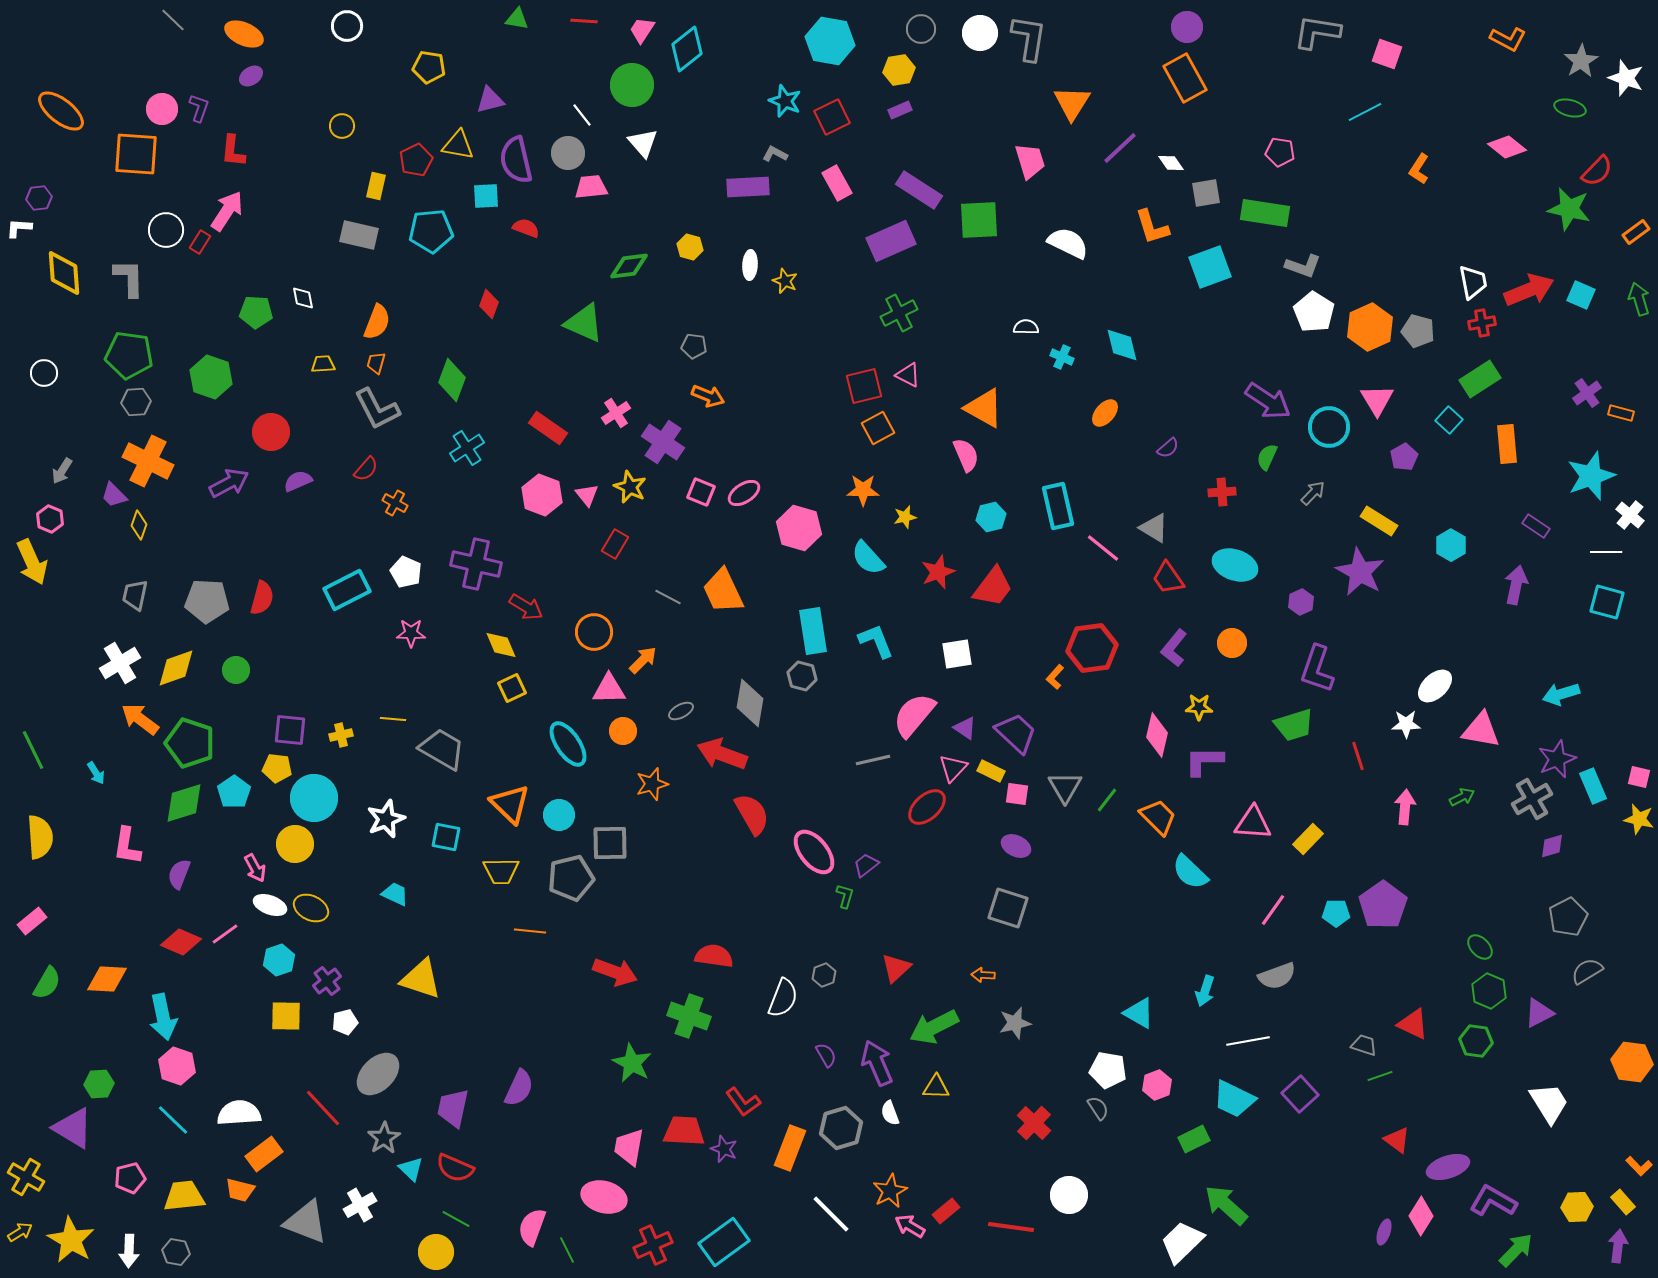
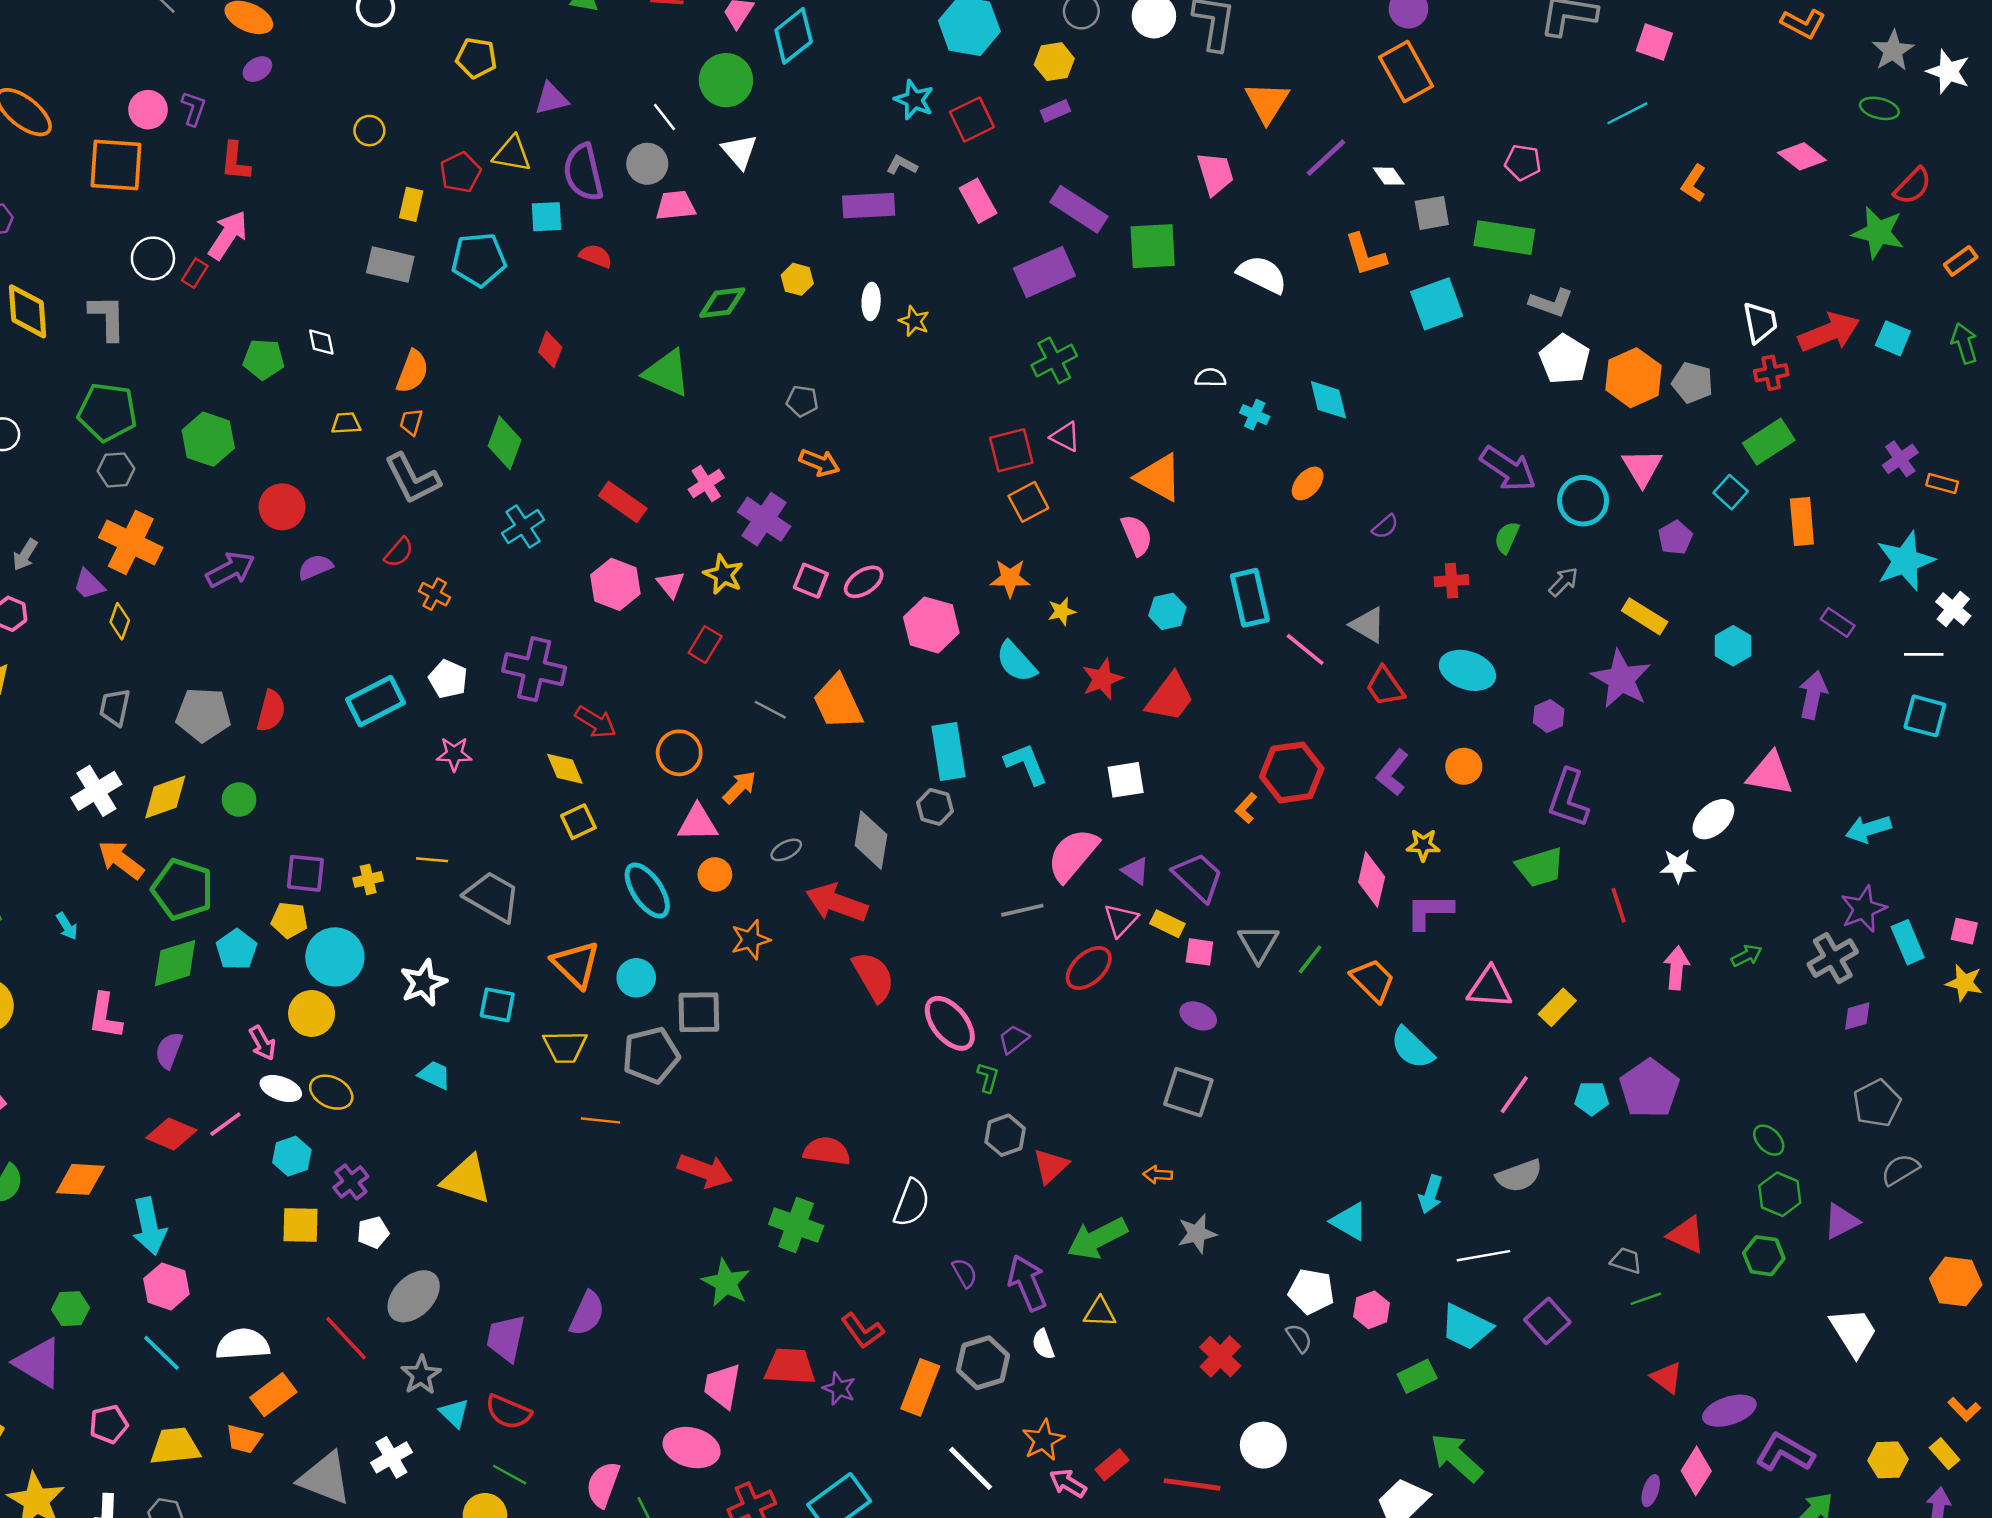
pink triangle: (1481, 730) -> (1770, 774), moved
gray hexagon: (824, 975) -> (1005, 1135), moved, size x1.4

